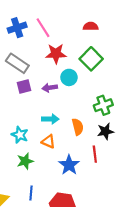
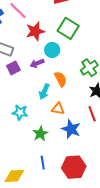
cyan arrow: (50, 119) -> (44, 92), turned 126
orange semicircle: (78, 127) -> (61, 79), moved
orange triangle: (48, 142) -> (58, 109), moved
green star: (25, 161) -> (40, 134), moved

